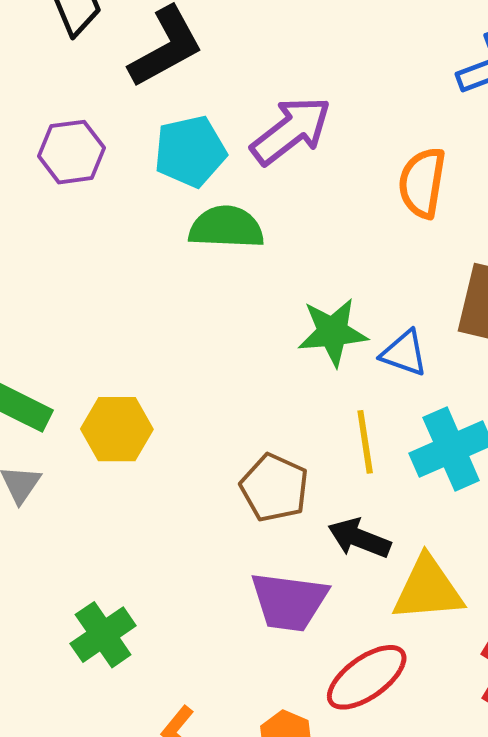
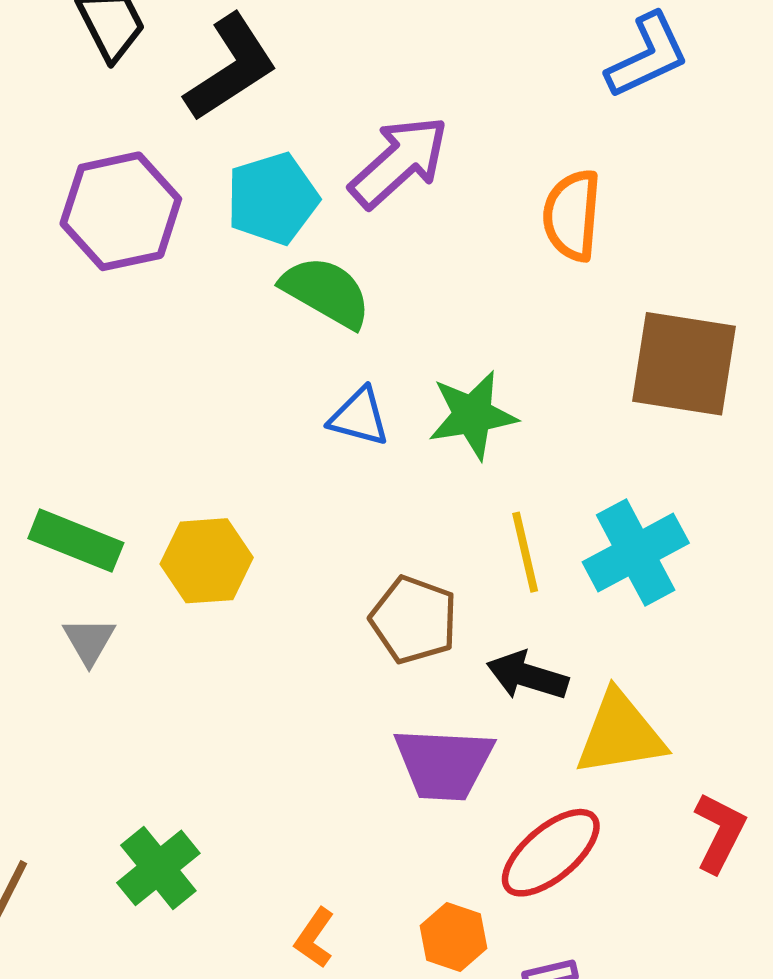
purple hexagon: (71, 152) -> (121, 211), size x1.4
green semicircle: (226, 227) -> (326, 292), turned 32
blue triangle: (404, 353) -> (359, 417), moved
green cross: (103, 635) -> (158, 868), moved

